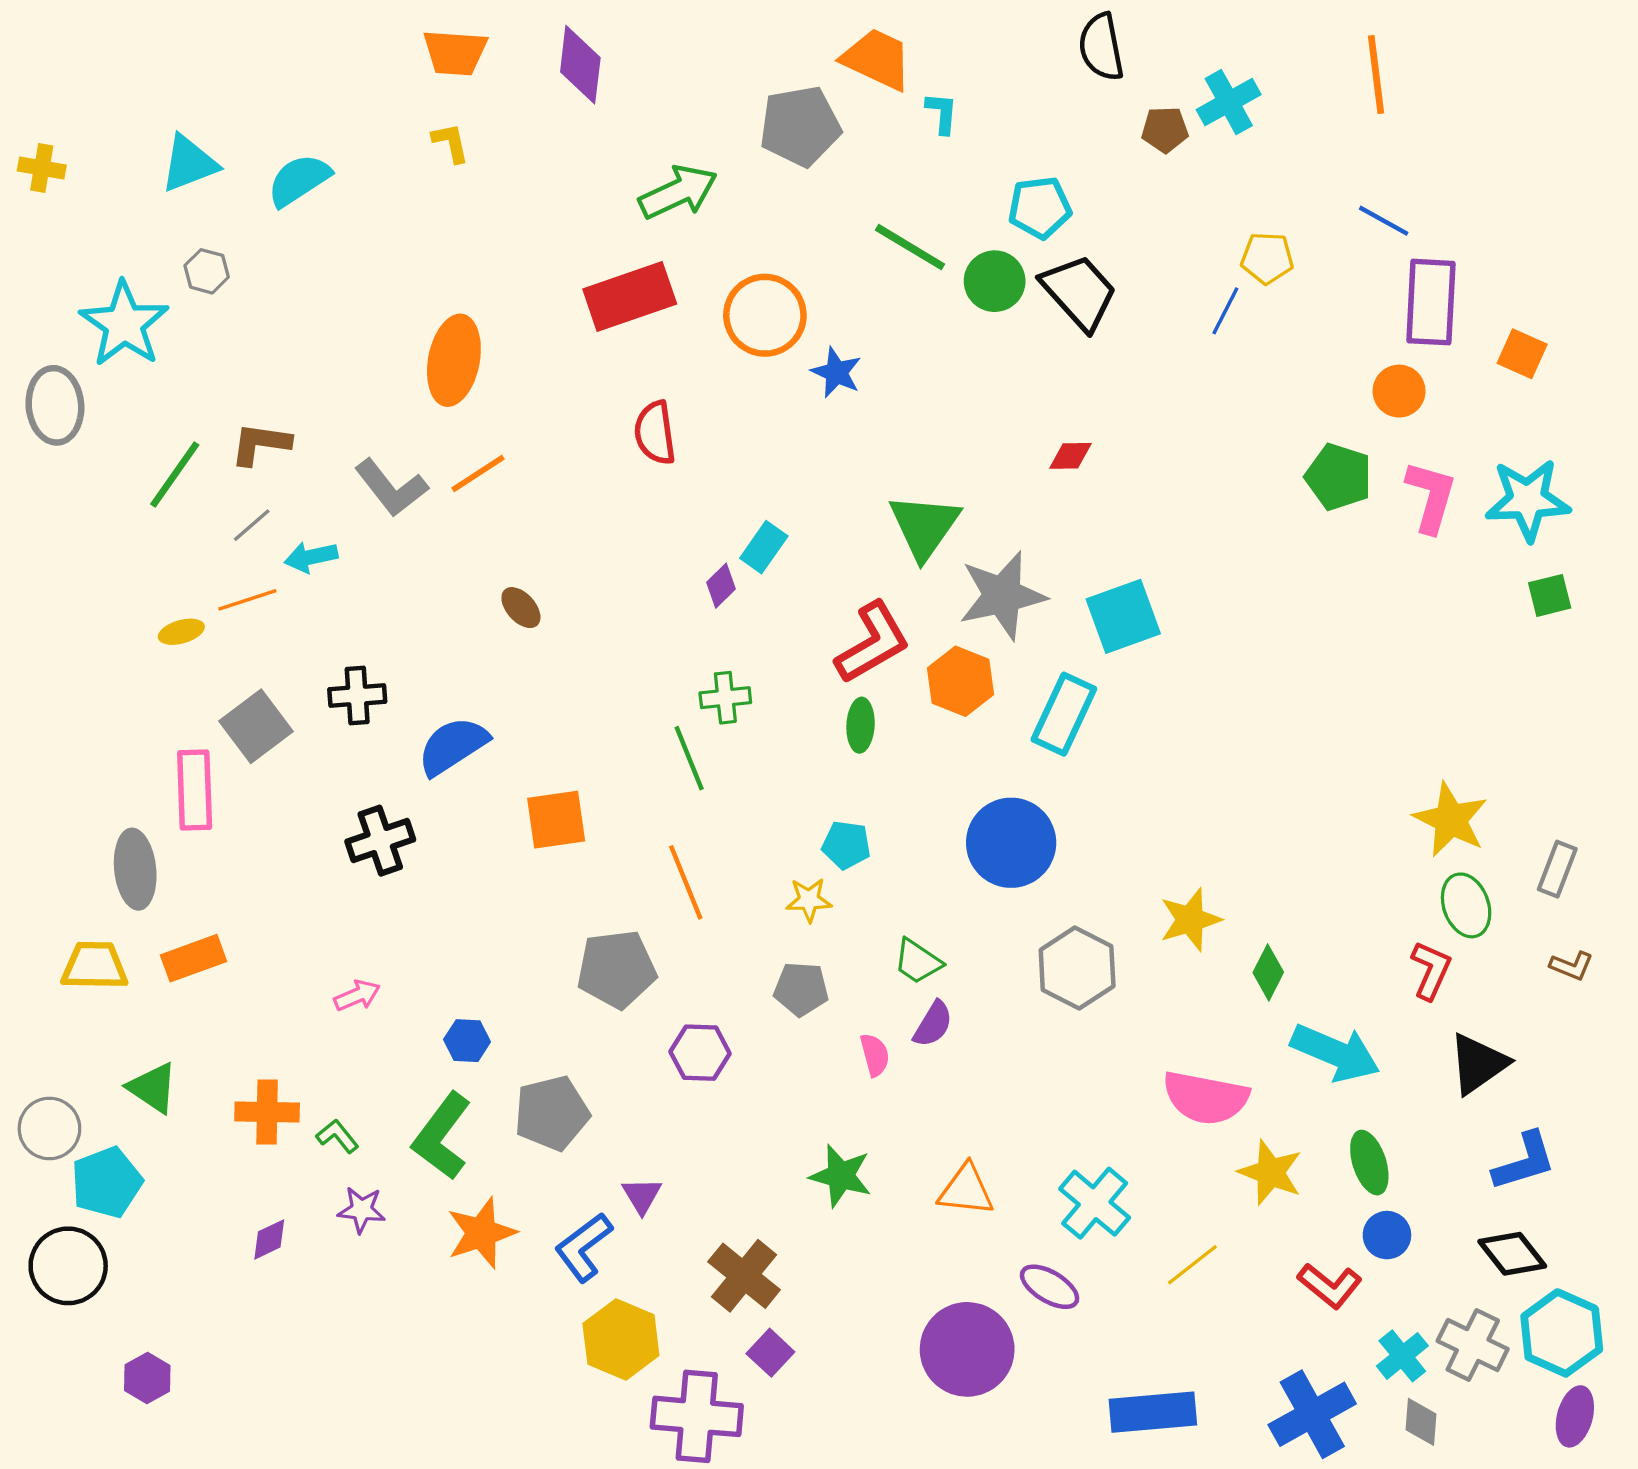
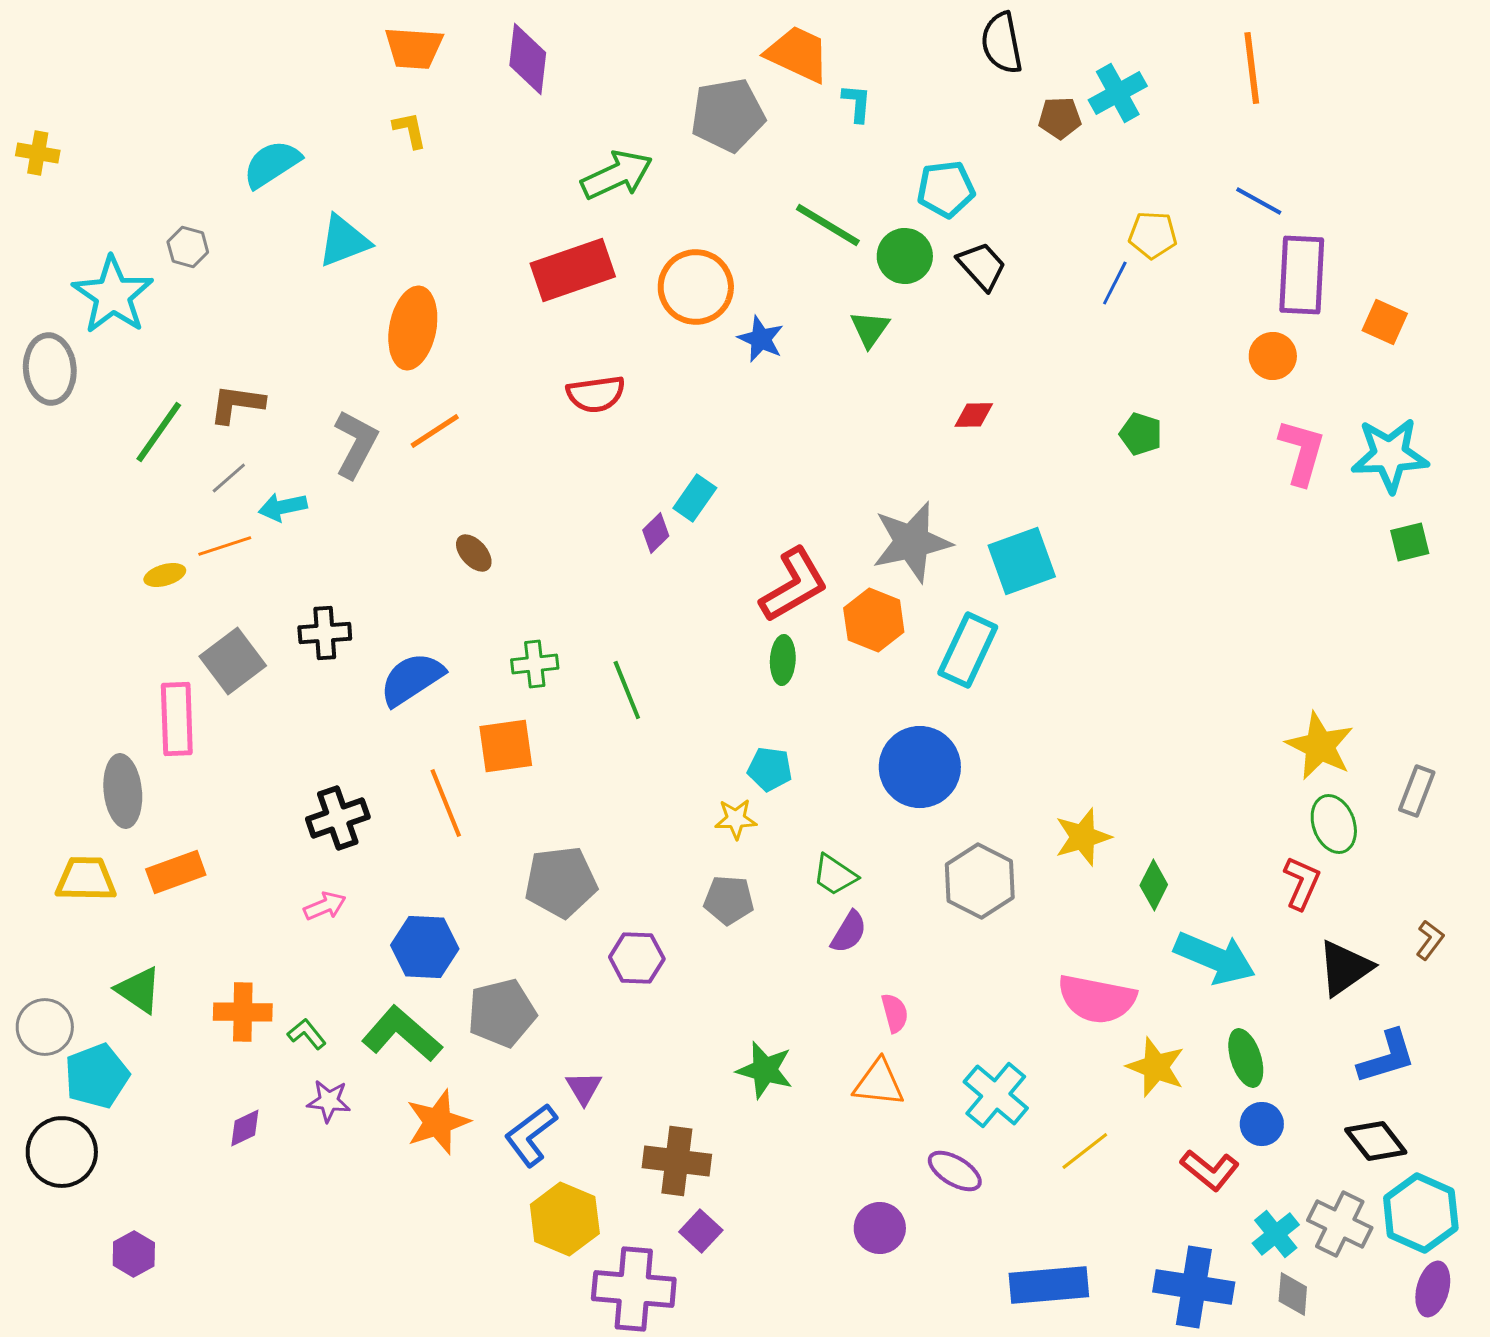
cyan triangle: (189, 164) -> (344, 241), moved
black trapezoid: (1079, 292) -> (982, 266), size x0.7
red semicircle: (655, 433) -> (596, 394), turned -90
green pentagon: (1339, 477) -> (1141, 434), moved, size x0.7
gray L-shape: (391, 488) -> (356, 444), turned -114
green triangle: (924, 526) -> (870, 329), moved, size x0.6
green cross: (725, 698) -> (535, 664), moved
black cross: (380, 841) -> (338, 818), moved
orange line: (686, 882) -> (446, 803), moved
brown L-shape: (1572, 966) -> (1430, 940), moved, turned -75
blue hexagon: (467, 1041) -> (425, 947), size x1.6
pink semicircle: (875, 1055) -> (895, 1013), moved
green L-shape: (442, 1136) -> (402, 1034), turned 94
brown cross: (744, 1276) -> (677, 1161), turned -32
purple circle: (967, 1349) -> (880, 1228), size x0.6
blue cross: (1312, 1414) -> (1194, 1287), turned 38

